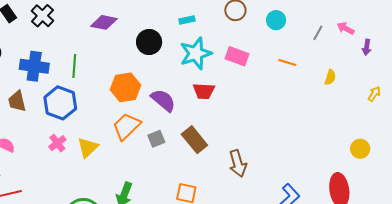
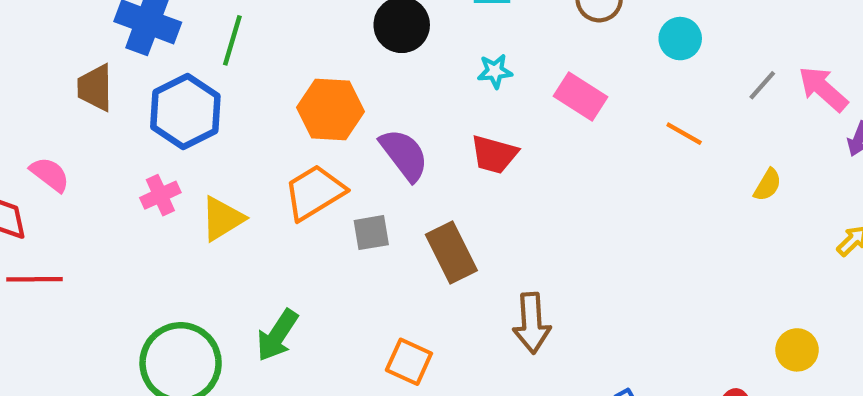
pink arrow: (346, 28) -> (823, 89), size x1.4
cyan star: (196, 53) -> (495, 71), size x0.5

